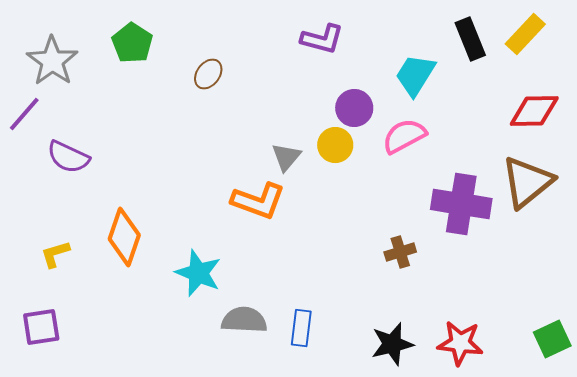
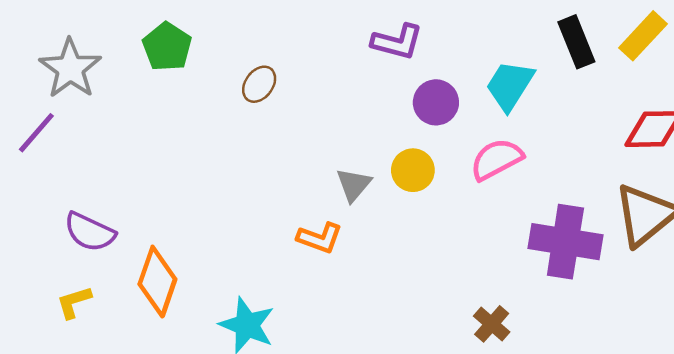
purple circle: (354, 108) -> (436, 102), moved
purple semicircle: (68, 157) -> (90, 232), moved
orange L-shape: (258, 201) -> (320, 238), size x0.7
brown cross: (400, 252) -> (492, 324), moved, turned -32

